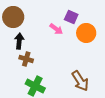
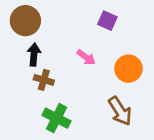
pink arrow: (56, 29) -> (86, 57), moved
orange circle: (86, 33) -> (128, 69), moved

